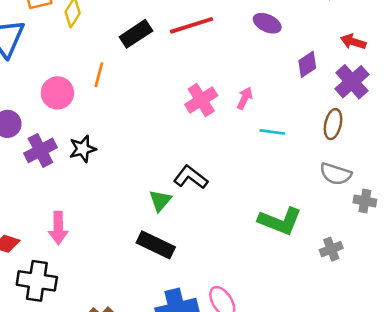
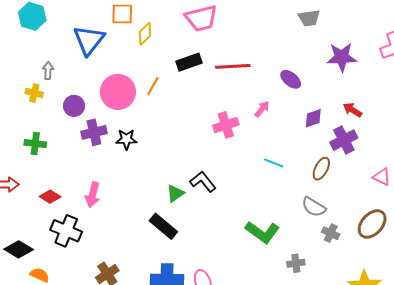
pink circle: (57, 93) -> (118, 92), size x1.4
pink arrow: (245, 98) -> (262, 109), moved

